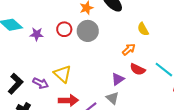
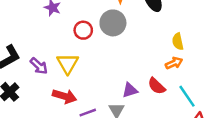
red circle: (64, 29) -> (83, 30), moved
orange arrow: (129, 49) -> (174, 63), moved

